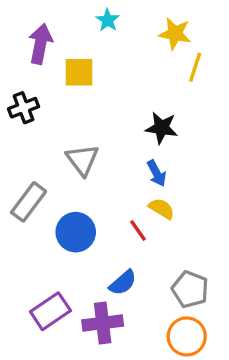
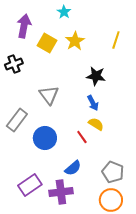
yellow star: (175, 34) -> (75, 41), moved, turned 30
yellow square: (79, 72) -> (47, 43), turned 30

